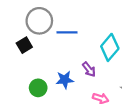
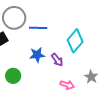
blue star: (65, 80) -> (37, 55), moved

